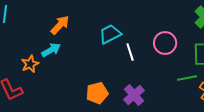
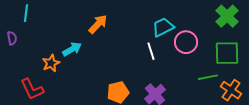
orange arrow: (60, 25) -> (98, 24), moved
cyan trapezoid: (110, 34) -> (163, 27), moved

